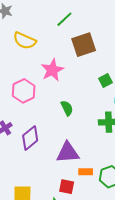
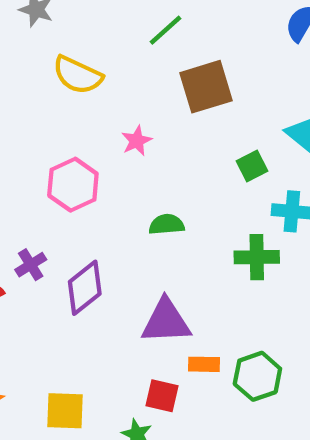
pink star: (52, 70) -> (137, 141), size x0.6
green semicircle: (67, 108) -> (167, 224), turned -70

